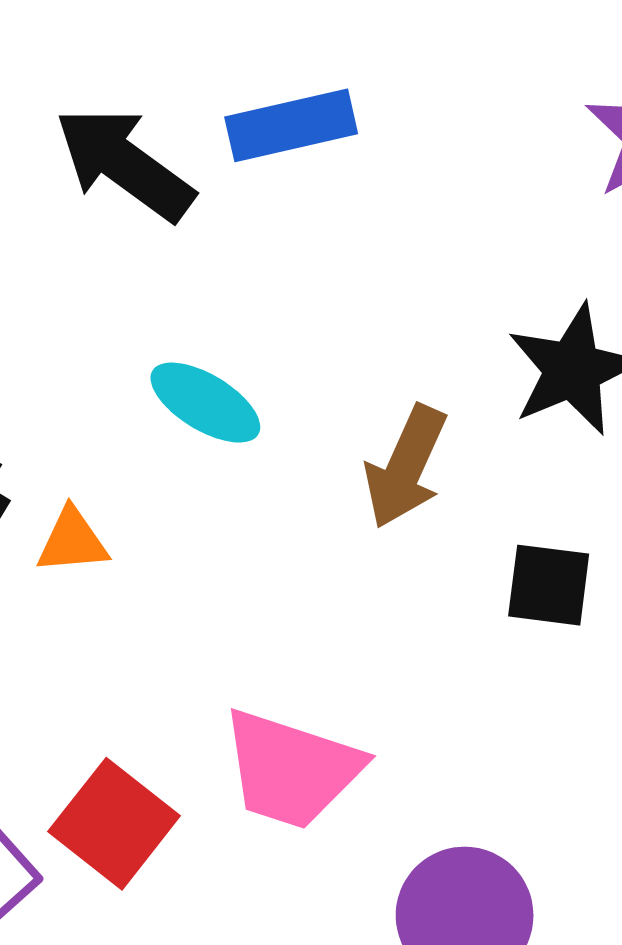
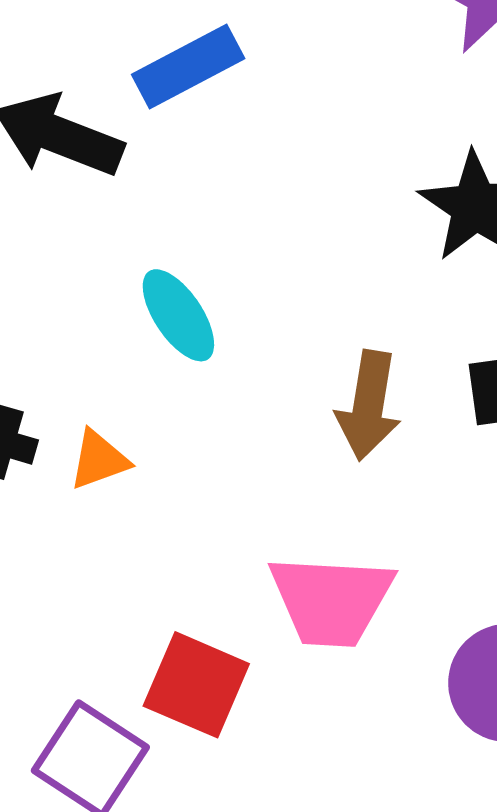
cyan ellipse: (205, 403) -> (178, 315), turned 40
brown arrow: (406, 467) -> (368, 405), moved

